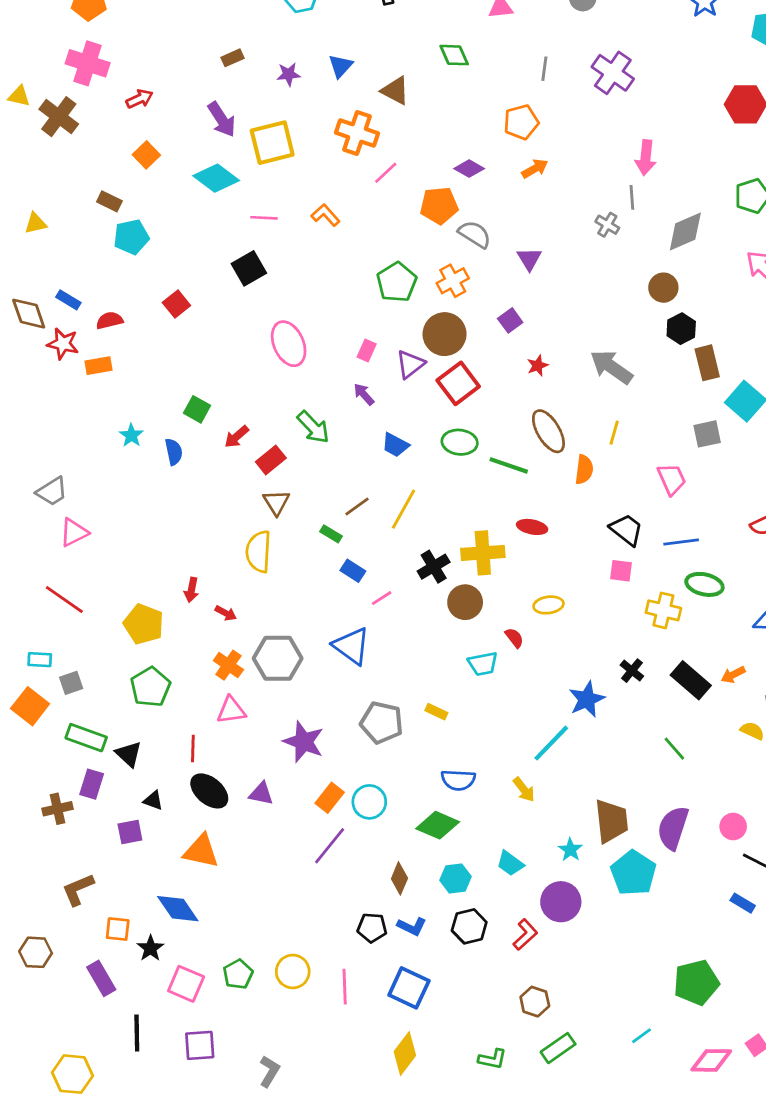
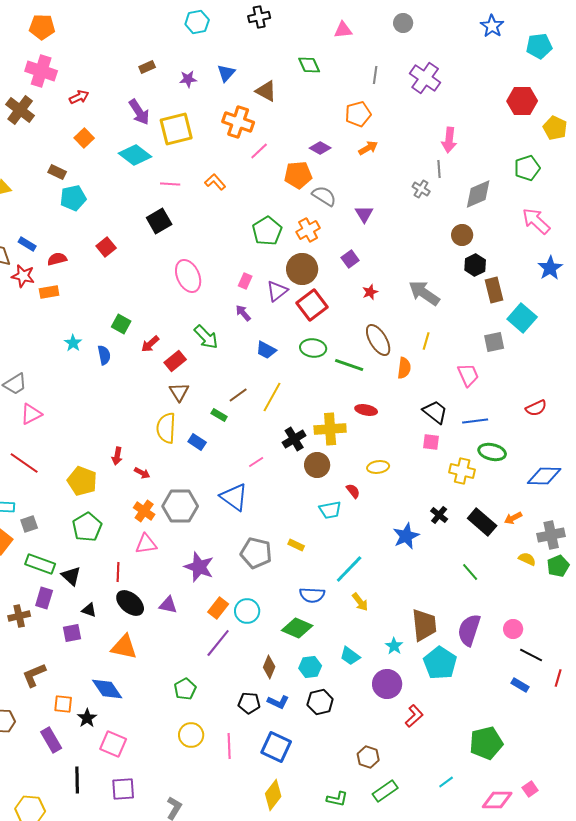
blue rectangle: (353, 571) -> (197, 442), moved
cyan line: (551, 743) -> (349, 569), moved
red L-shape: (525, 935) -> (414, 716), moved
green pentagon: (238, 974) -> (185, 689), moved

